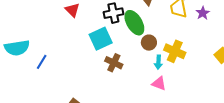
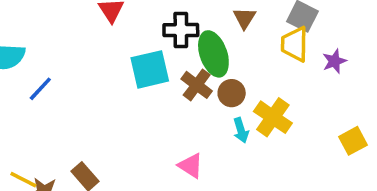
cyan arrow: (158, 62) -> (241, 130), turned -32
brown cross: (114, 63) -> (197, 85), moved
pink triangle: (159, 83) -> (191, 166), moved

